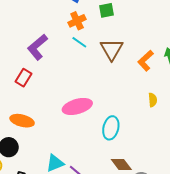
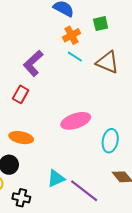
brown triangle: (112, 49) -> (107, 62), turned -35

